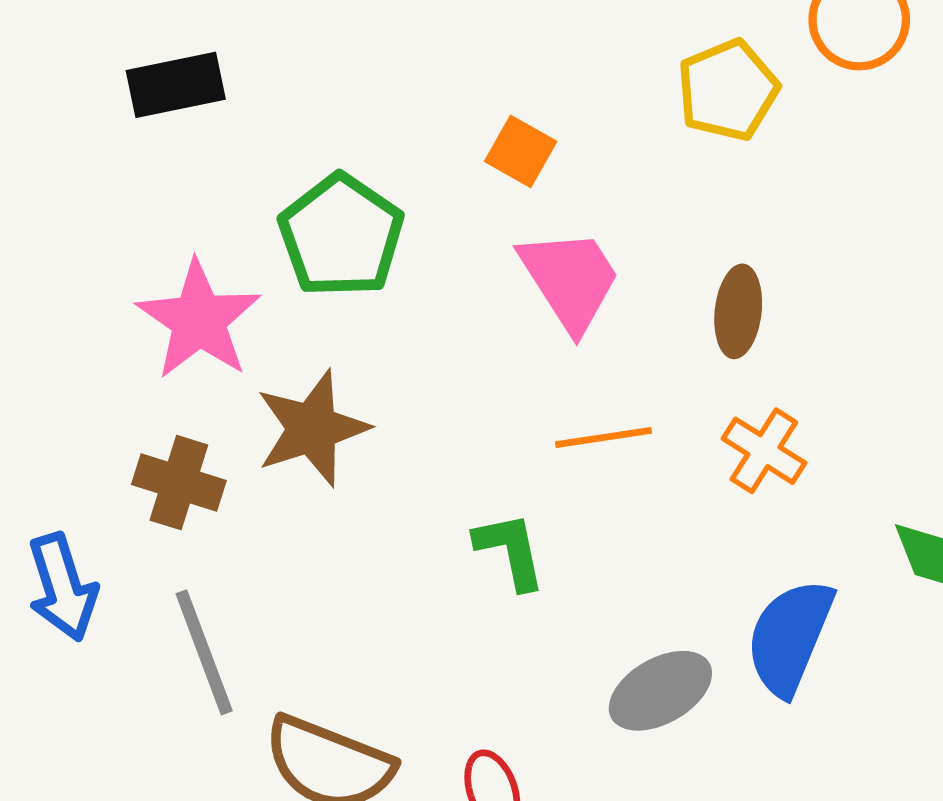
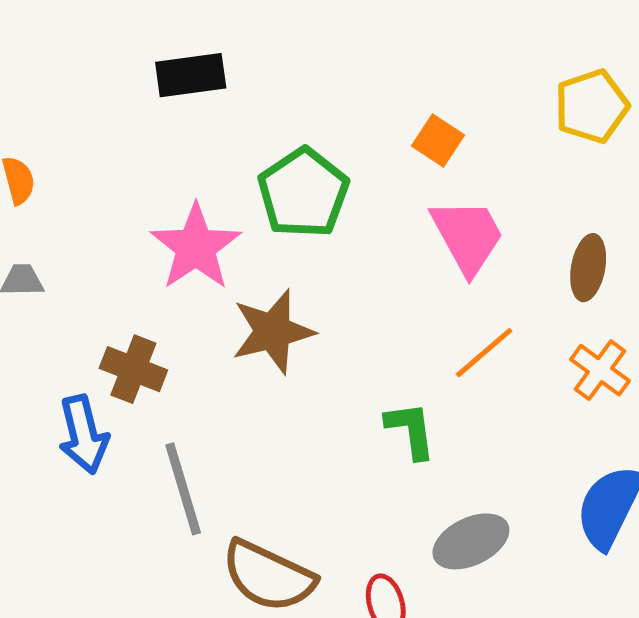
orange line: (604, 438) -> (484, 353), turned -36
brown cross: (179, 483) -> (133, 369), moved
gray ellipse: (660, 691) -> (471, 541), moved

